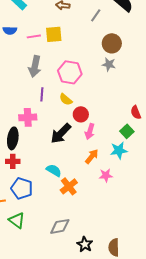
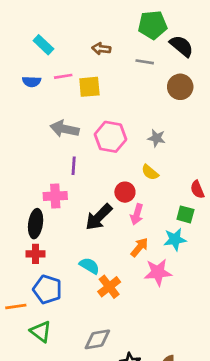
gray line: (96, 15) -> (145, 62), turned 64
pink line: (34, 36) -> (63, 76), moved
brown circle: (112, 43) -> (180, 87), moved
gray star: (109, 64) -> (157, 138), moved
gray arrow: (35, 66) -> (64, 129), turned 90
yellow semicircle: (66, 99) -> (150, 172), moved
green square: (127, 131) -> (185, 214), turned -32
pink star: (106, 175) -> (158, 272), size x1.5

